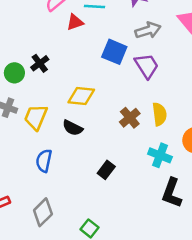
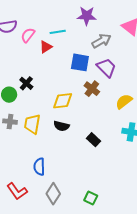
yellow semicircle: (159, 114) -> (124, 101), turned -108
brown cross: (130, 118) -> (92, 89), moved
blue semicircle: (44, 161) -> (39, 167), moved
black rectangle: (106, 170) -> (94, 140), moved, turned -72

